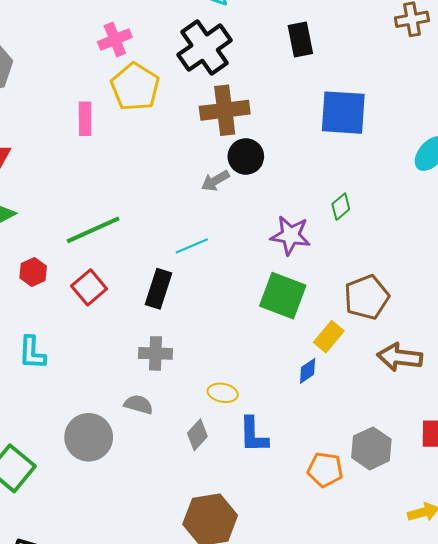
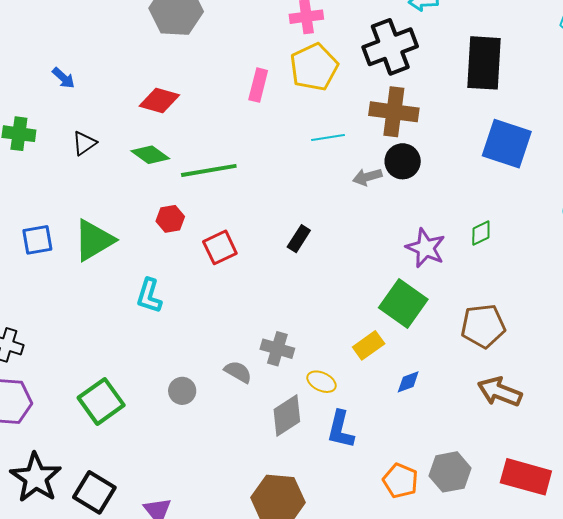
black rectangle: (300, 40) -> (484, 63), size x1.6
green line: (93, 230) -> (209, 170), moved
cyan line: (192, 246) -> (328, 137), moved
black rectangle: (159, 289) -> (299, 239), moved, size x0.7
yellow rectangle: (329, 337) -> (369, 345), moved
gray cross: (156, 353) -> (277, 349), moved
gray diamond: (197, 435) -> (287, 416), size x1.4
gray circle: (89, 437) -> (182, 391), size x0.6

